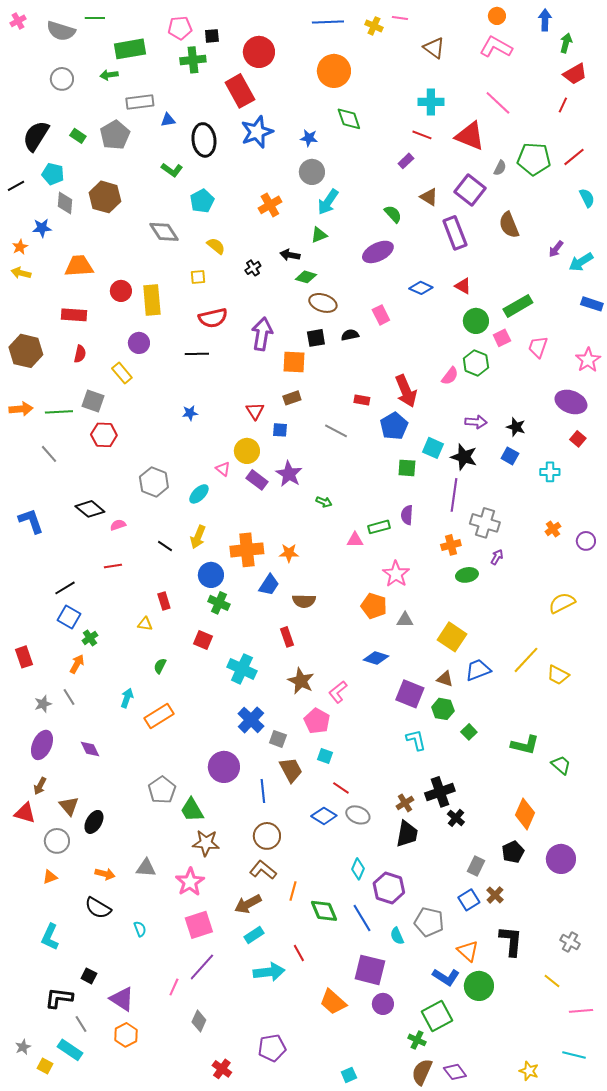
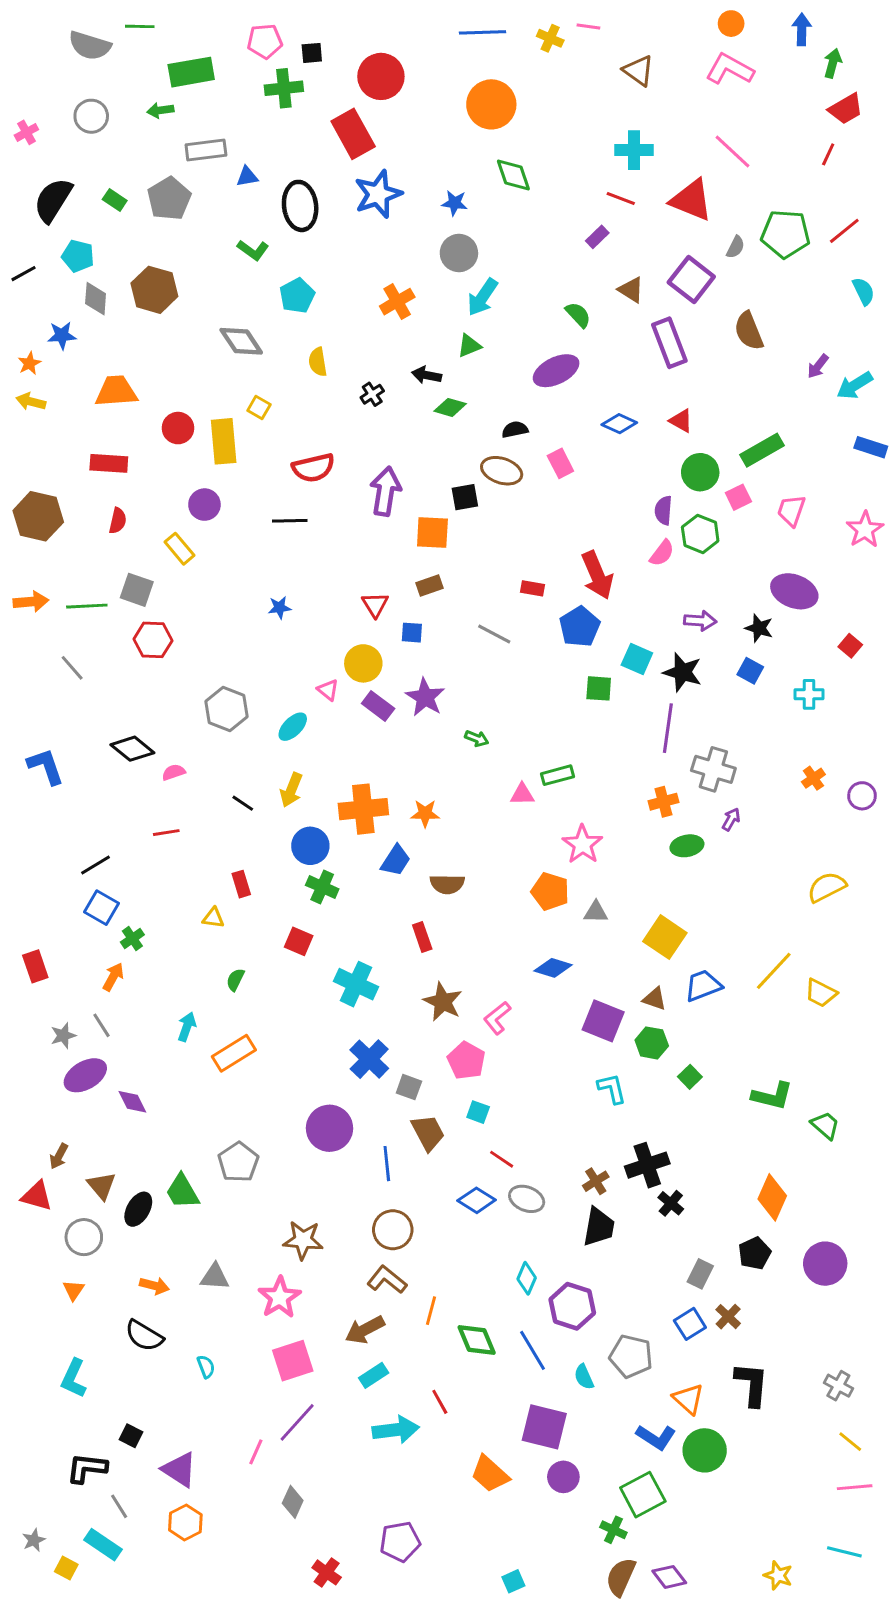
pink cross: (18, 21) -> (26, 132), moved
yellow semicircle: (216, 246) -> (318, 362), turned -138
yellow square: (198, 277) -> (259, 407), moved, turned 35
brown ellipse: (323, 303) -> (502, 471), moved
black semicircle: (350, 335) -> (515, 430), moved
purple ellipse: (571, 402) -> (794, 591), moved
purple semicircle: (407, 515) -> (663, 510), moved
purple ellipse: (42, 745) -> (85, 1075), moved, turned 36
green trapezoid: (192, 810) -> (182, 1192), moved
orange triangle: (50, 877) -> (74, 1290), turned -35
yellow line: (552, 981) -> (850, 1442), moved

